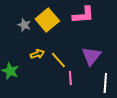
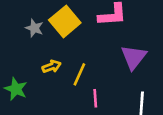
purple triangle: (91, 56) -> (134, 57), moved
yellow line: (58, 60) -> (79, 74), turned 66

